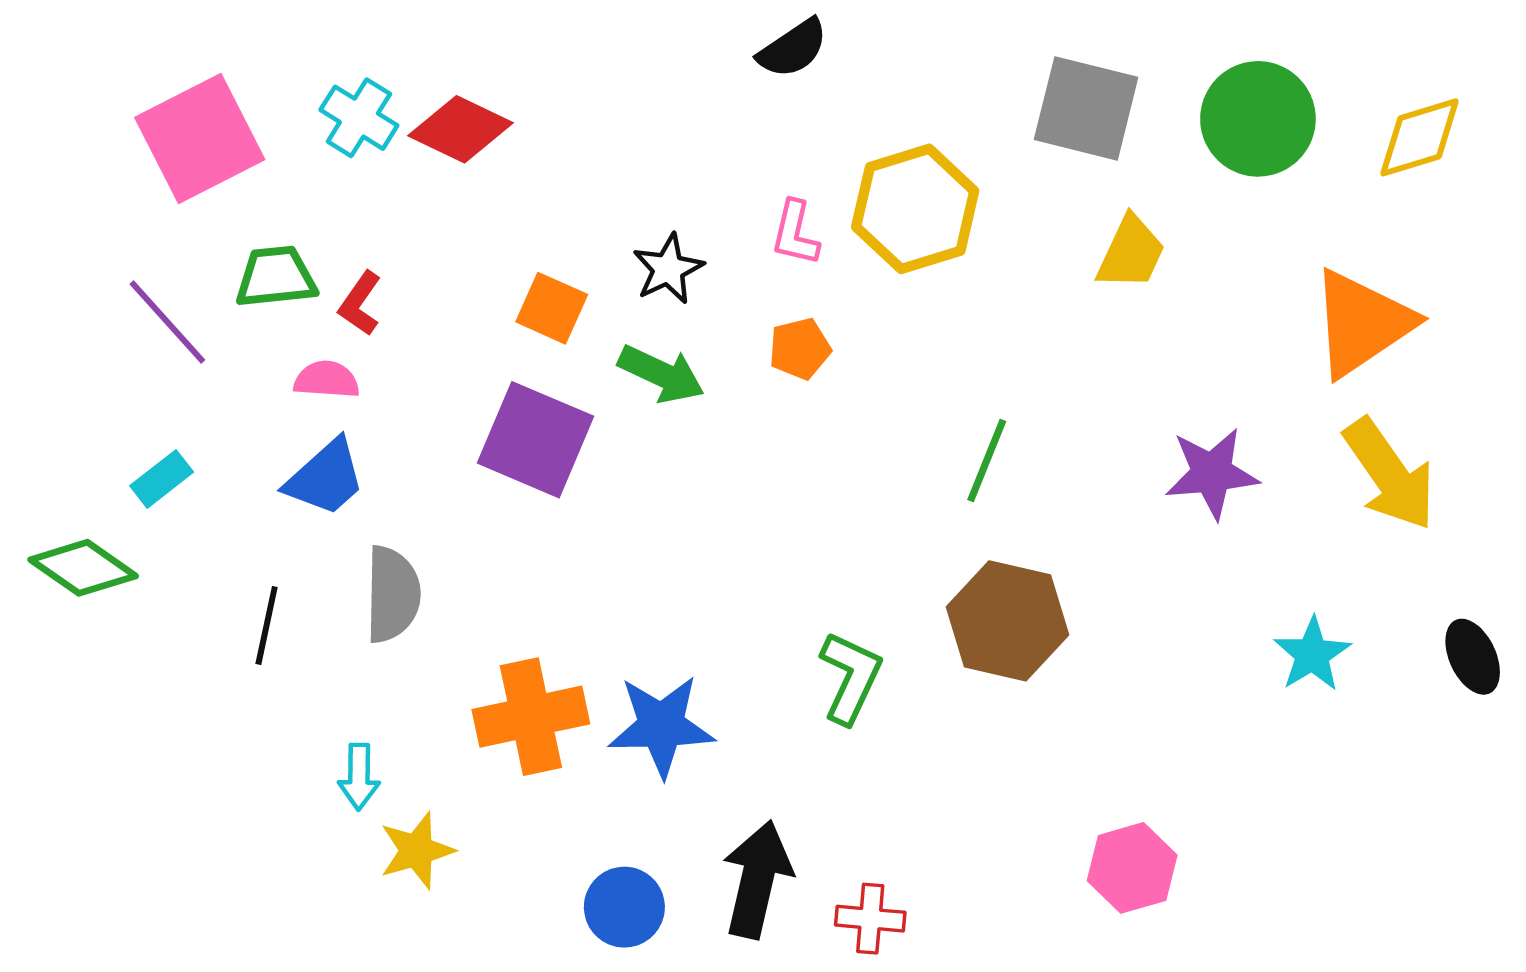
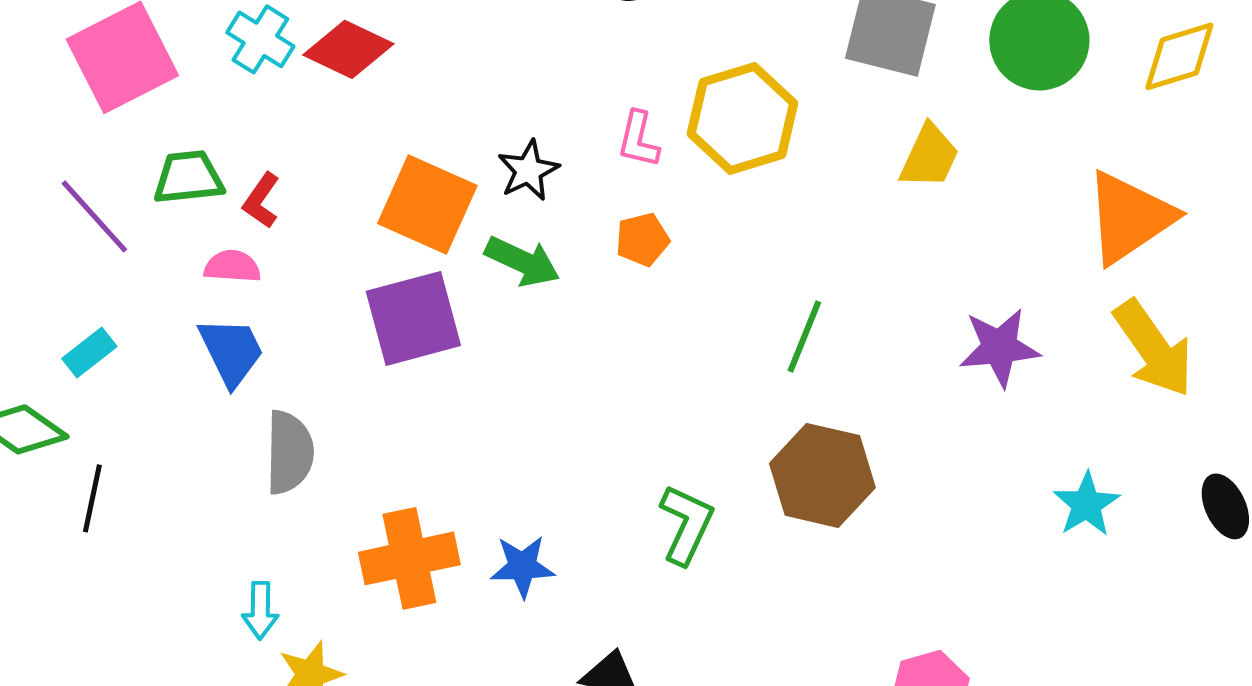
orange square: (552, 308) -> (427, 204), size x1.6
purple square: (536, 440) -> (413, 318), turned -38
blue trapezoid: (325, 478) -> (231, 351), turned -74
black line: (267, 626) -> (92, 498), moved
blue star: (661, 726) -> (522, 566), size x0.7

